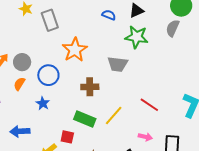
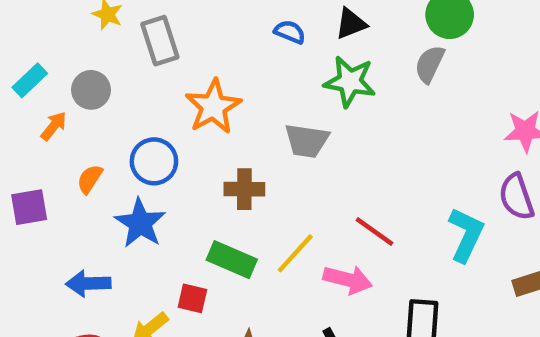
gray circle: (22, 62) -> (91, 90), moved
blue star: (43, 103) -> (140, 223), size x1.6
pink arrow: (145, 137) -> (348, 280), moved, size x1.5

